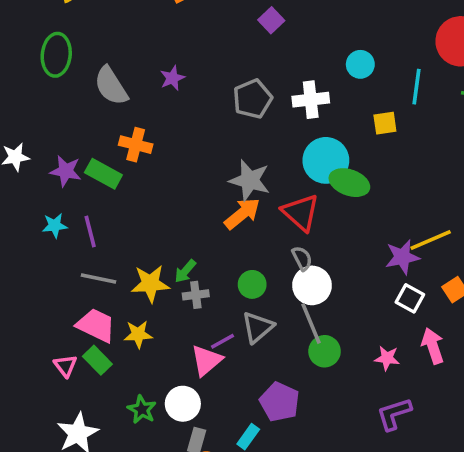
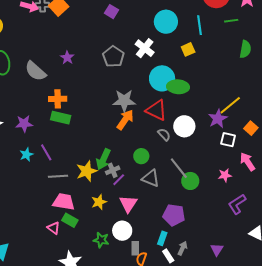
cyan circle: (360, 64) -> (166, 22), size x1.5
white cross: (311, 100) -> (145, 48), turned -30
green rectangle: (103, 174) -> (61, 118), moved
green arrow: (185, 271) -> (103, 159), size x1.5
white circle: (312, 285) -> (184, 126), moved
gray triangle: (258, 327) -> (151, 178), turned -42
yellow star: (138, 334) -> (99, 202), moved
purple line: (222, 341) -> (119, 180), moved

